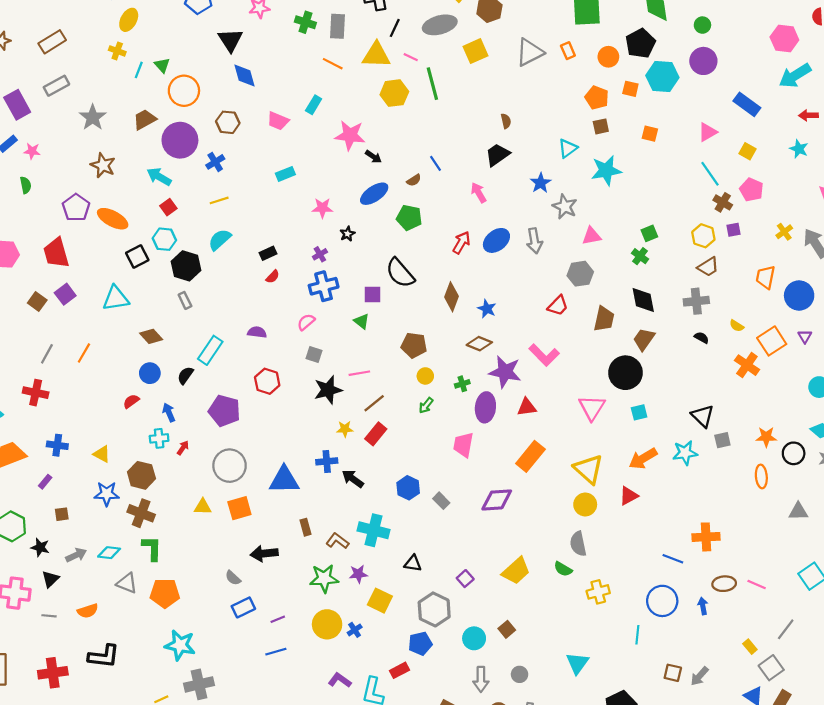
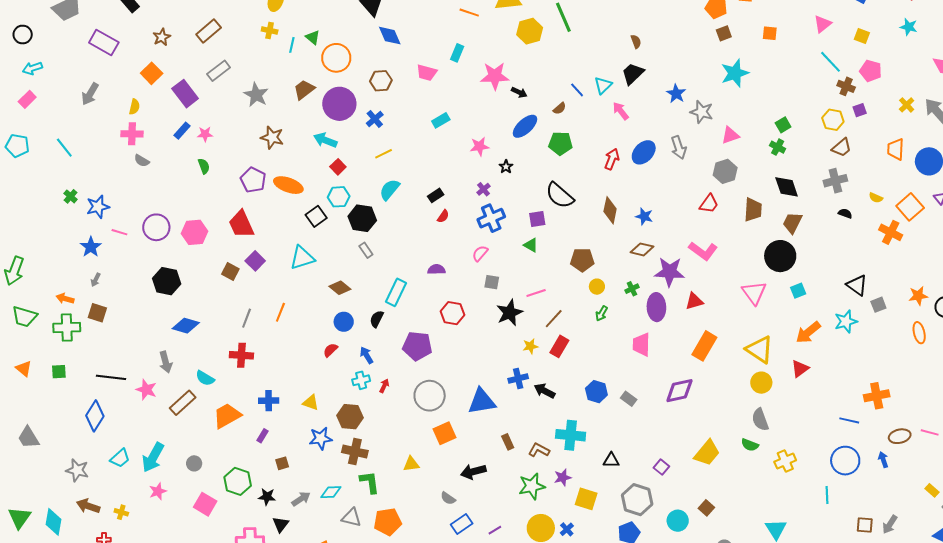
cyan triangle: (568, 148) -> (603, 85), moved
yellow triangle: (203, 507) -> (411, 464), moved

